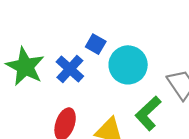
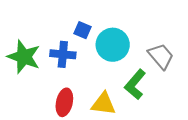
blue cross: (70, 69) -> (63, 54), turned -30

